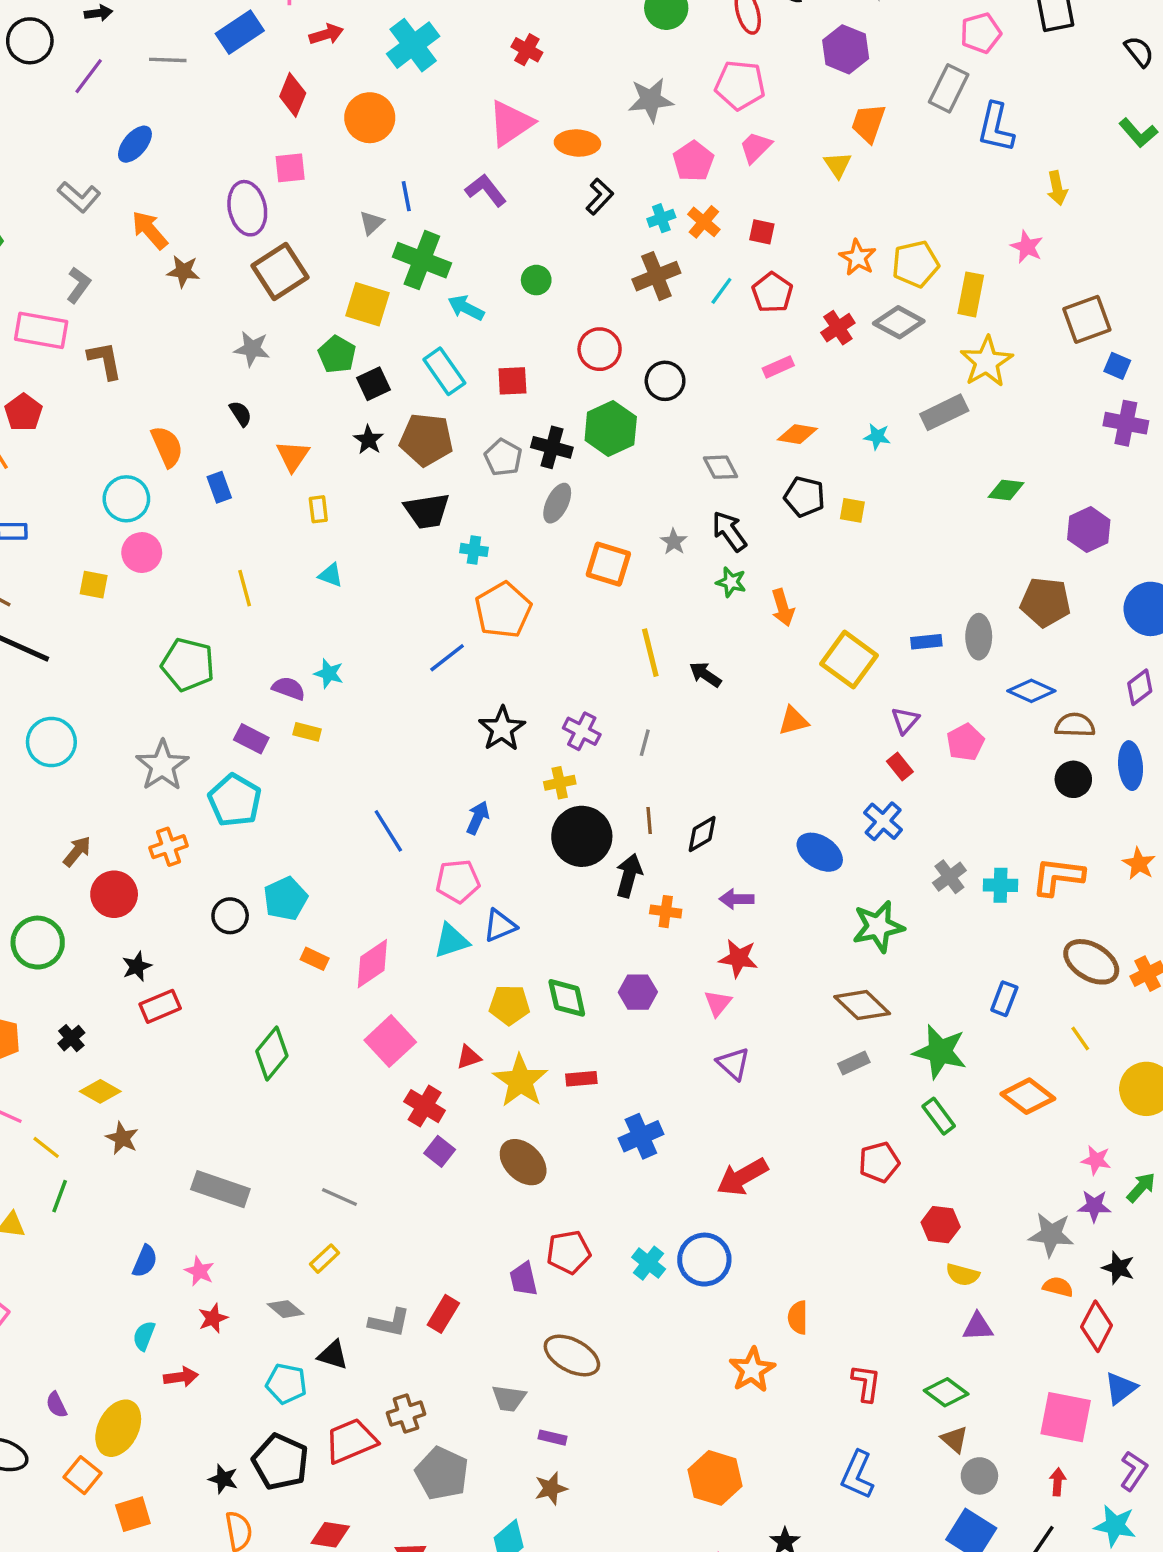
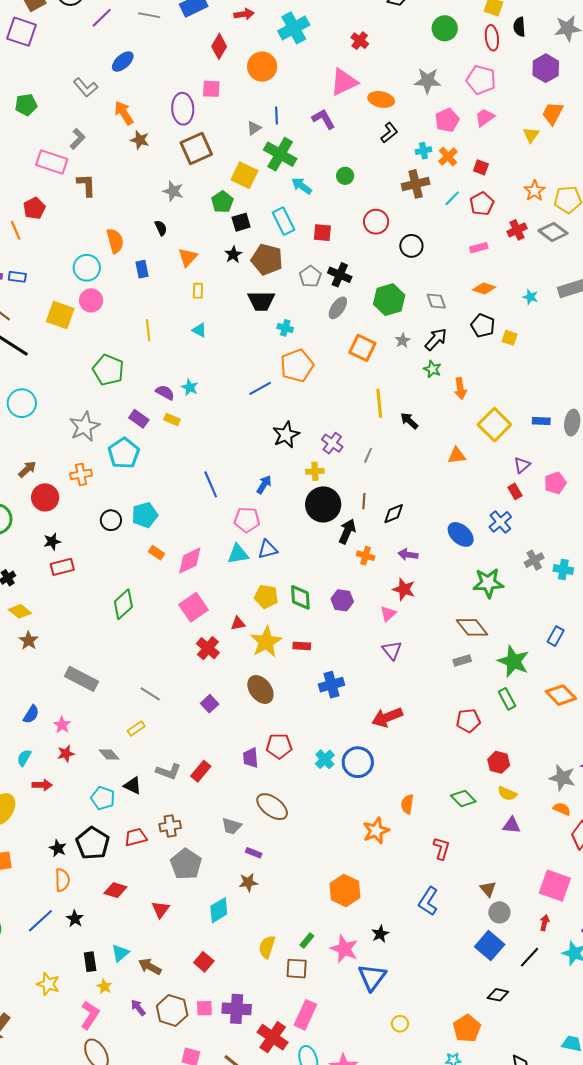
green hexagon: (611, 428) -> (389, 300), moved
black arrow: (729, 531) -> (436, 339), turned 70
yellow square: (94, 585) -> (60, 315), size x1.6
purple square: (440, 1151) -> (210, 704), moved
green diamond: (946, 1392) -> (463, 799), moved
red trapezoid: (351, 1441) -> (136, 837), size x0.7

